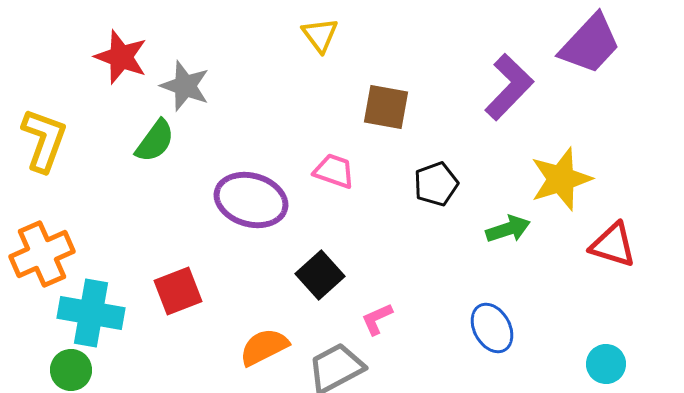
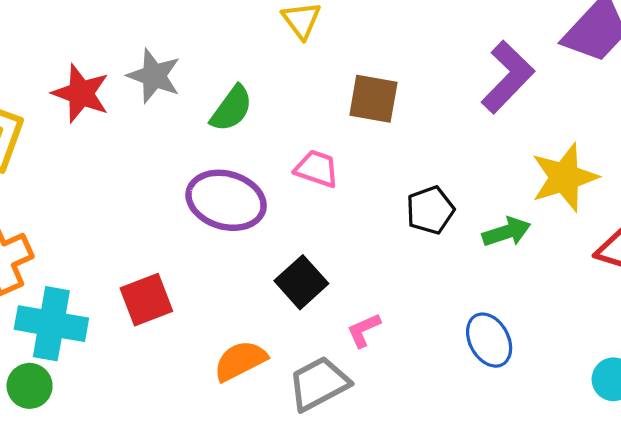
red star: (121, 57) -> (81, 93), moved
green semicircle: (155, 141) -> (231, 109), moved
black pentagon: (436, 184) -> (430, 210), moved

